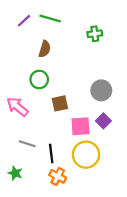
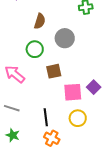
gray circle: (101, 90) -> (65, 38), moved
gray line: (27, 144) -> (12, 108), moved
yellow circle: (86, 155) -> (78, 118), size x0.7

